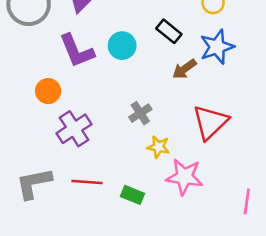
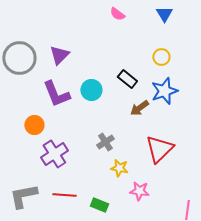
pink star: (184, 177) -> (139, 191), size x0.7

